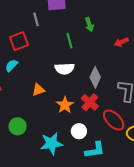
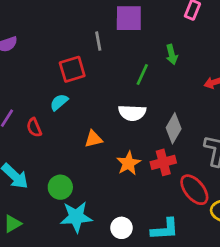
green line: (69, 41) -> (142, 74), turned 35
red cross: (90, 102) -> (163, 162), turned 30
white circle: (79, 131) -> (121, 228), moved
cyan star: (51, 143) -> (76, 217), moved

